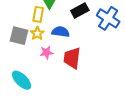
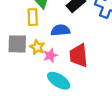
yellow star: (37, 33) -> (37, 47), moved
cyan ellipse: (22, 80) -> (59, 81), moved

